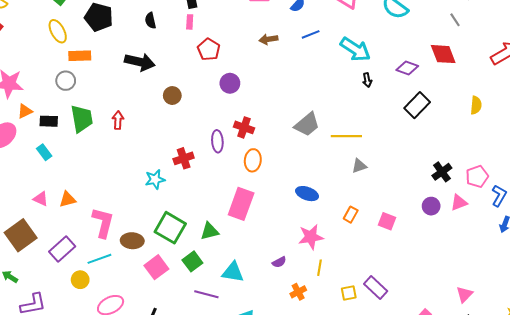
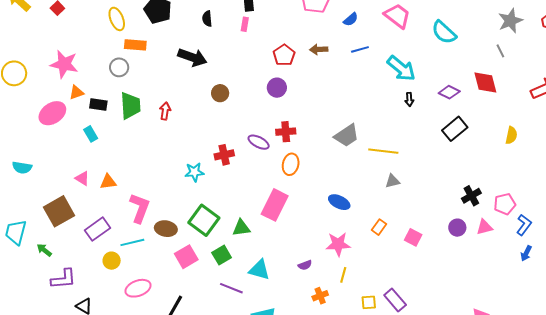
red pentagon: (209, 50) -> (284, 55), moved
red cross: (244, 127) -> (286, 132), turned -30
purple ellipse: (217, 141) -> (259, 142), turned -65

